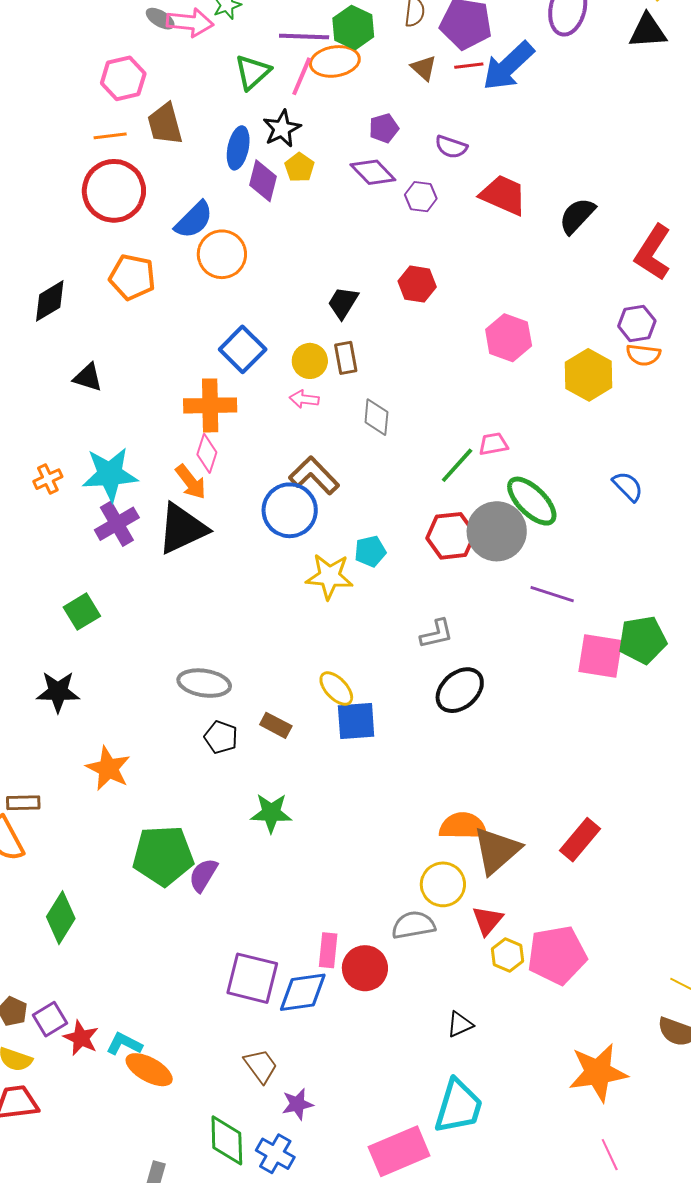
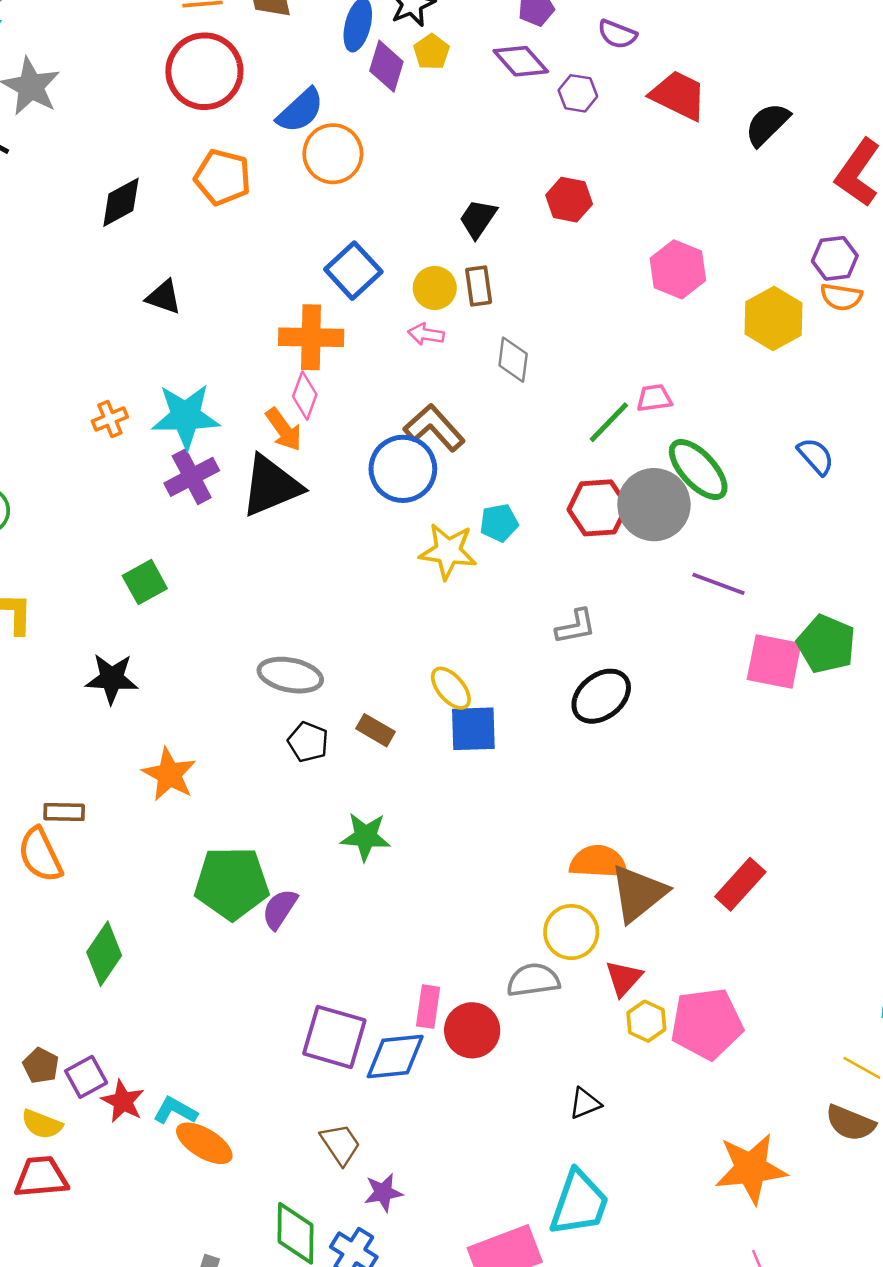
green pentagon: (642, 640) -> (826, 644), turned 30

